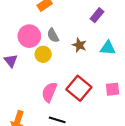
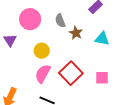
gray semicircle: (53, 35) -> (60, 21), moved
yellow circle: (43, 54) -> (42, 51), moved

